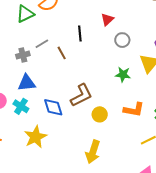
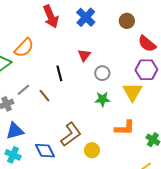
green star: (123, 75) -> (103, 99), moved
orange L-shape: (134, 110) -> (125, 128), moved

